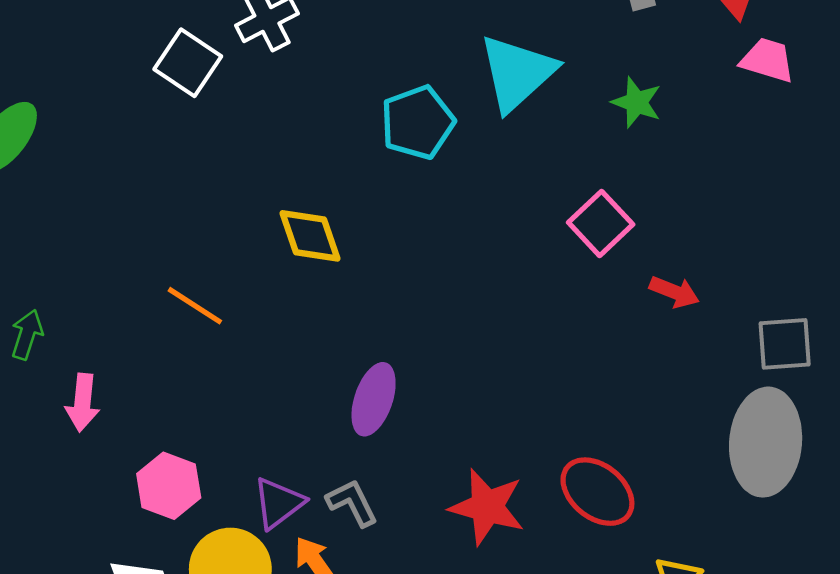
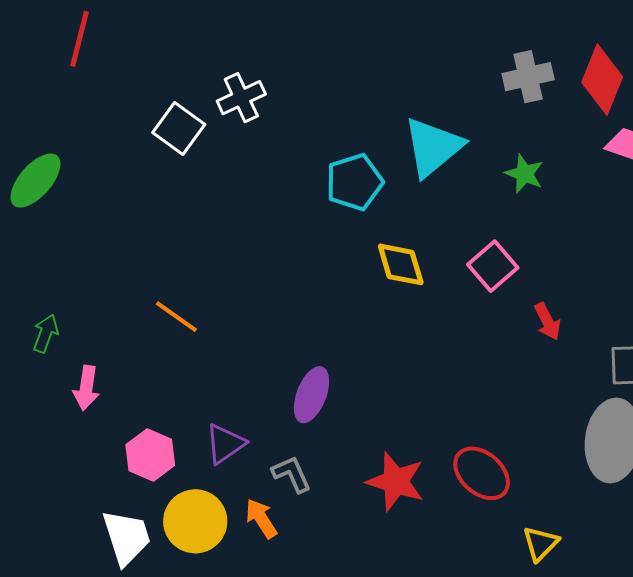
yellow diamond: (310, 236) -> (401, 264), moved
red arrow: (674, 292) -> (547, 321), turned 39
purple triangle: (278, 503) -> (225, 444), moved

